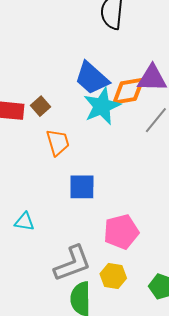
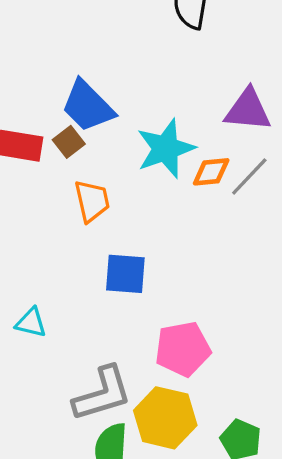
blue trapezoid: (92, 78) -> (88, 106), moved
orange diamond: (128, 91) -> (211, 172), moved, size x0.7
yellow hexagon: (113, 276) -> (165, 418), size x1.5

